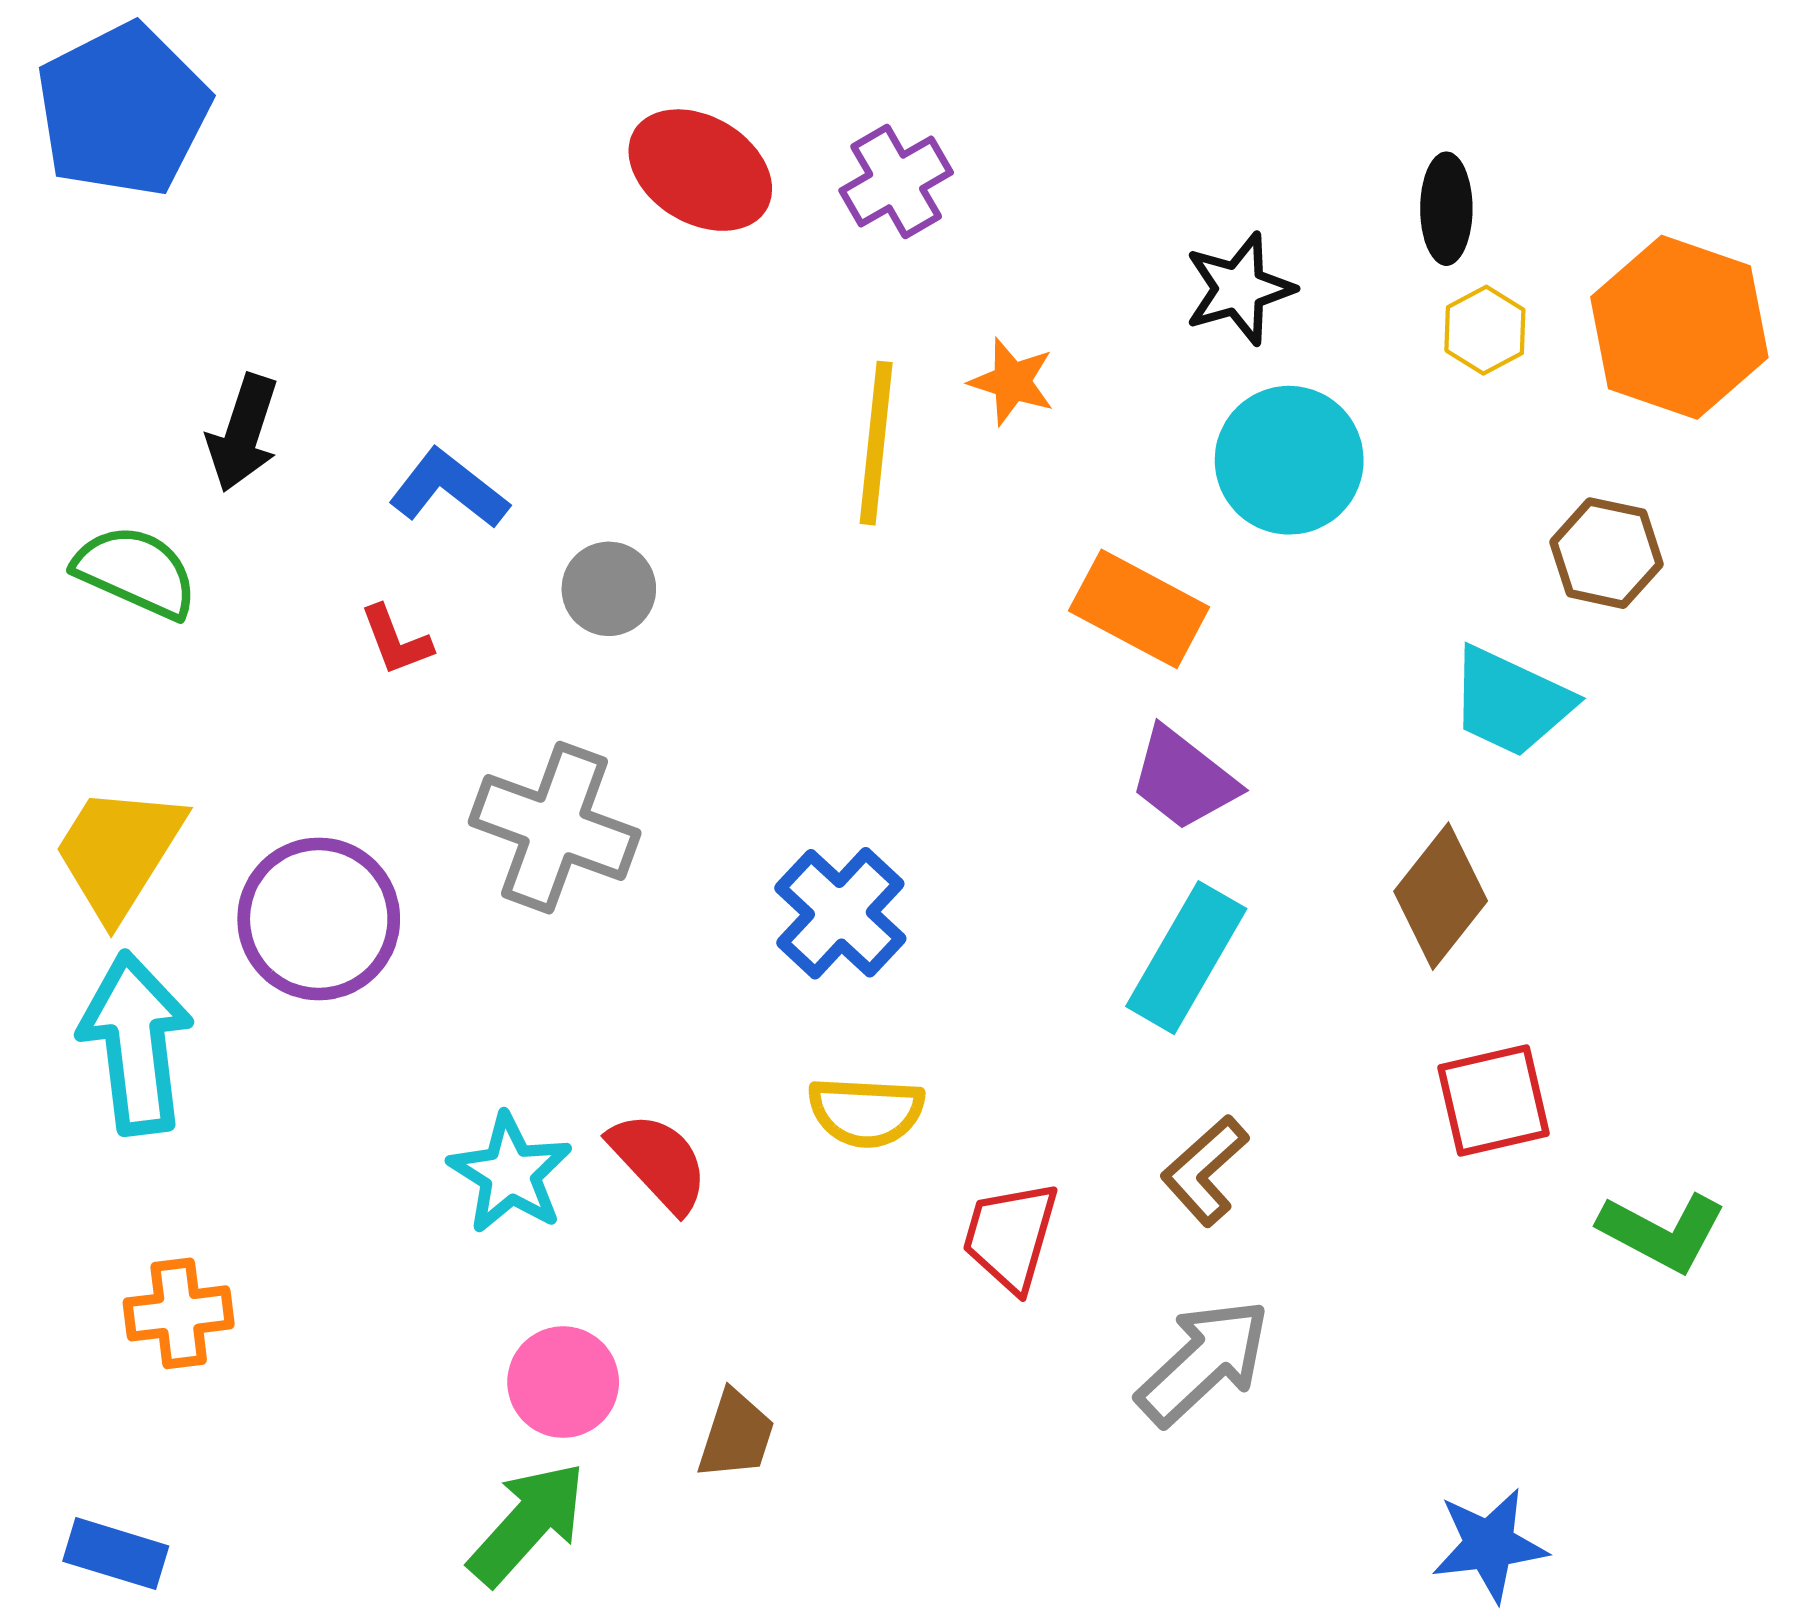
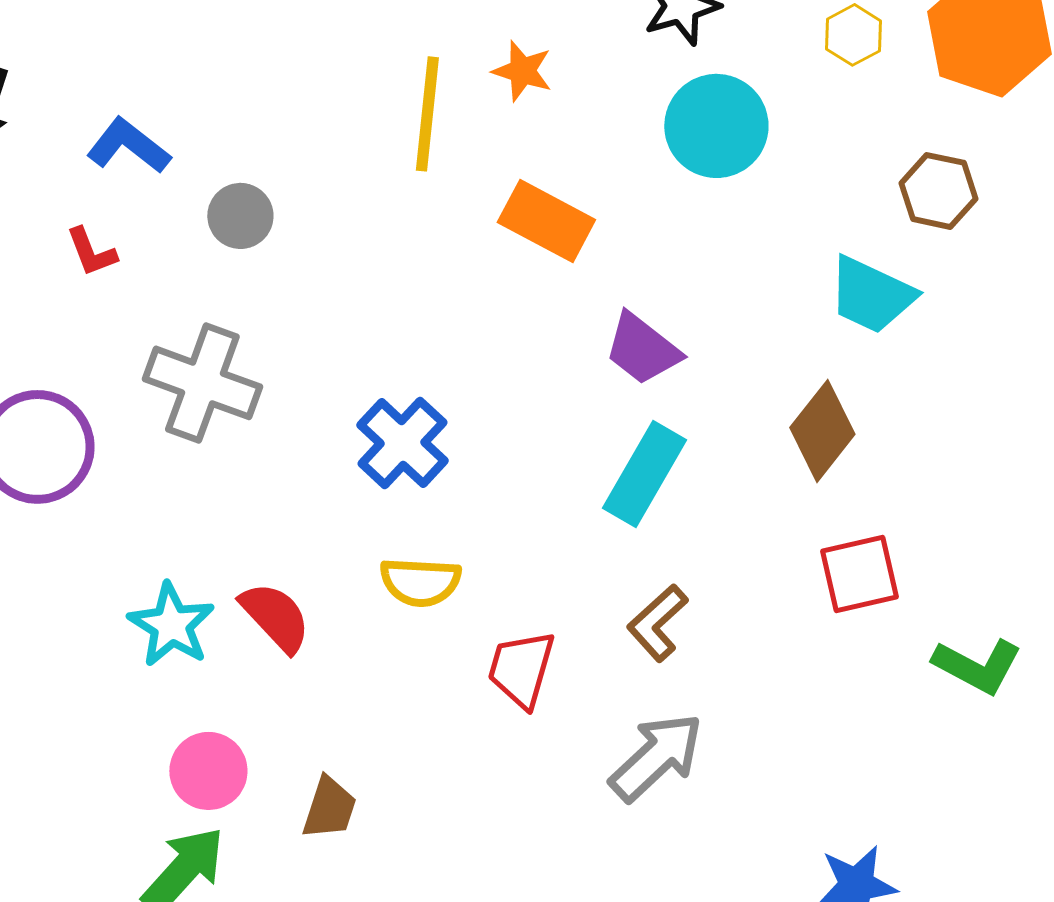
orange rectangle: (1139, 609) -> (546, 221), moved

